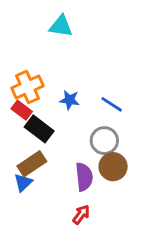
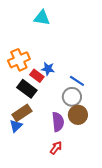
blue line: (112, 104) -> (77, 81), moved
red rectangle: (22, 110) -> (37, 76), moved

